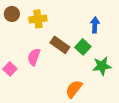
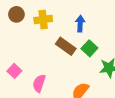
blue arrow: (95, 25) -> (80, 24), moved
pink semicircle: (34, 57) -> (39, 83), moved

